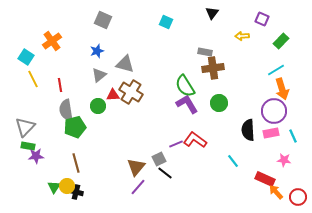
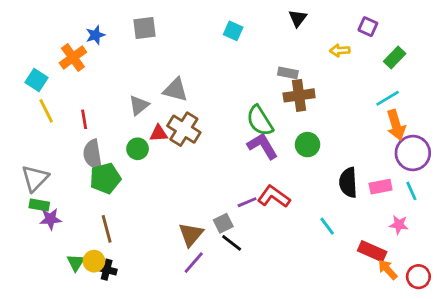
gray square: (103, 20) -> (145, 28), turned -30
blue star: (97, 51) -> (95, 35), moved
purple circle: (274, 111) -> (413, 153), moved

